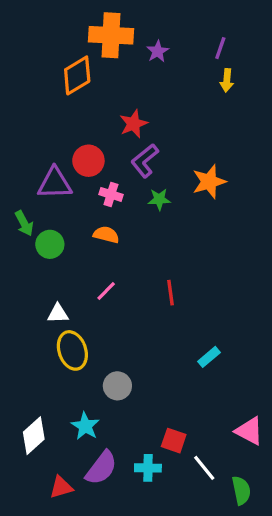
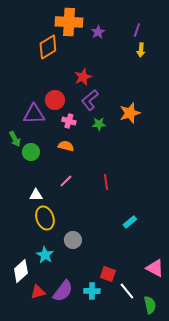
cyan star: (85, 426) -> (45, 255), moved
red triangle: (61, 487) -> (38, 292), moved

